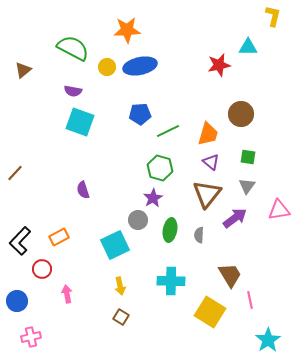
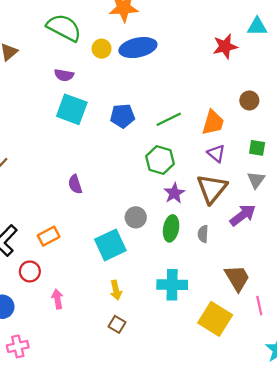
blue pentagon: (140, 114) -> (122, 116), moved
brown circle: (241, 114) -> (249, 100), size x0.7
purple star: (153, 198) -> (174, 193), moved

